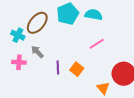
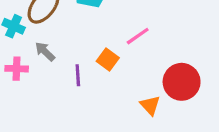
orange square: (77, 69) -> (108, 60), moved

